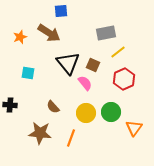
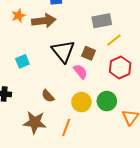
brown arrow: (49, 33) -> (44, 21), turned -40
orange star: (20, 37) -> (18, 16), moved
cyan square: (28, 73) -> (22, 61), turned -32

